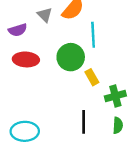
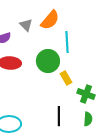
green cross: (115, 96) -> (86, 94), turned 36

